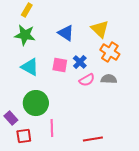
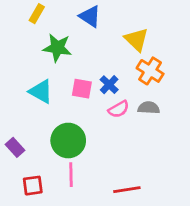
blue triangle: (66, 33) -> (90, 16), moved
green star: (25, 35) -> (57, 48), moved
green circle: (36, 103) -> (68, 141), moved
purple rectangle: (11, 118) -> (15, 147), moved

